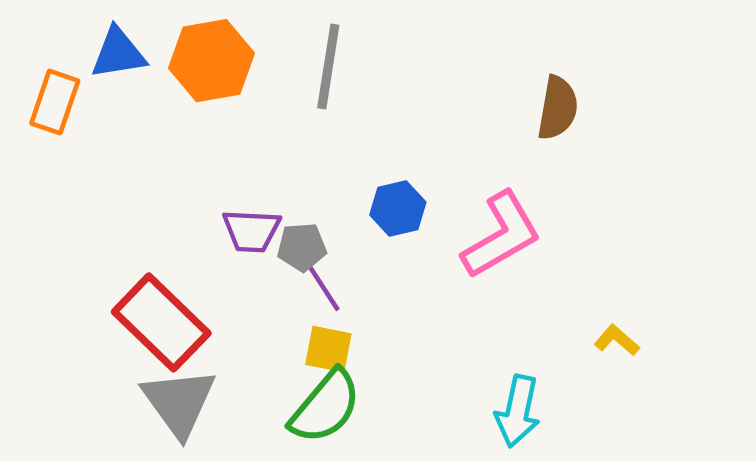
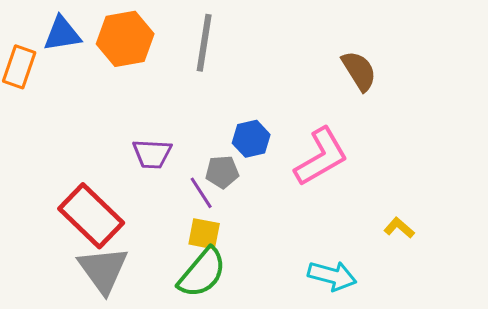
brown semicircle: (558, 108) -> (359, 71), turned -42
gray pentagon: (302, 247) -> (222, 172), moved
cyan arrow: (518, 411) -> (332, 276), turned -87

